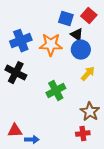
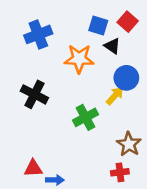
blue cross: (21, 41) -> (38, 34), moved
blue circle: (81, 50) -> (126, 78), moved
yellow arrow: (88, 74) -> (115, 96), moved

